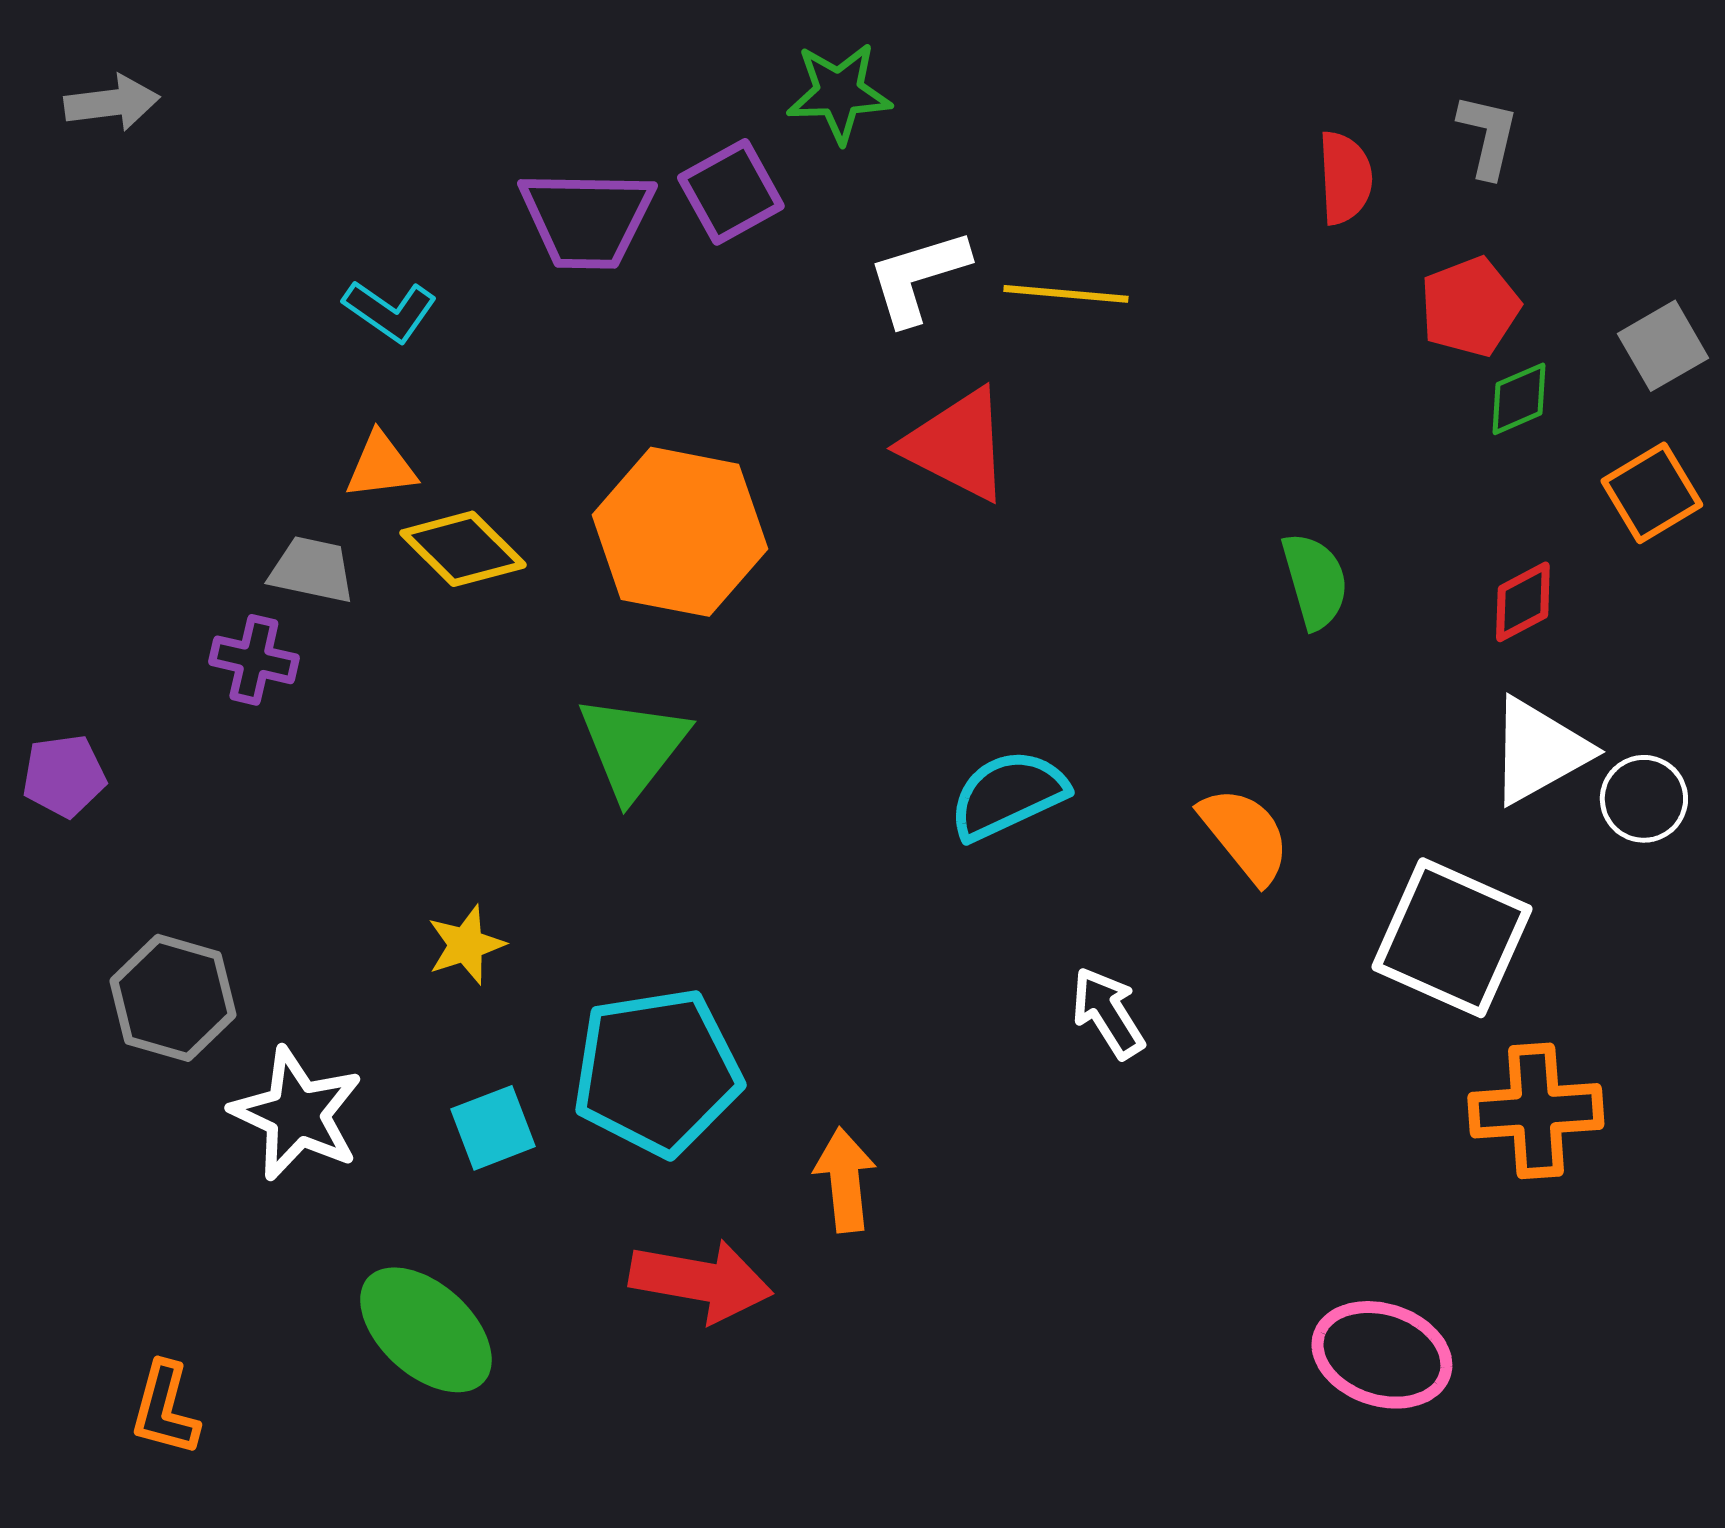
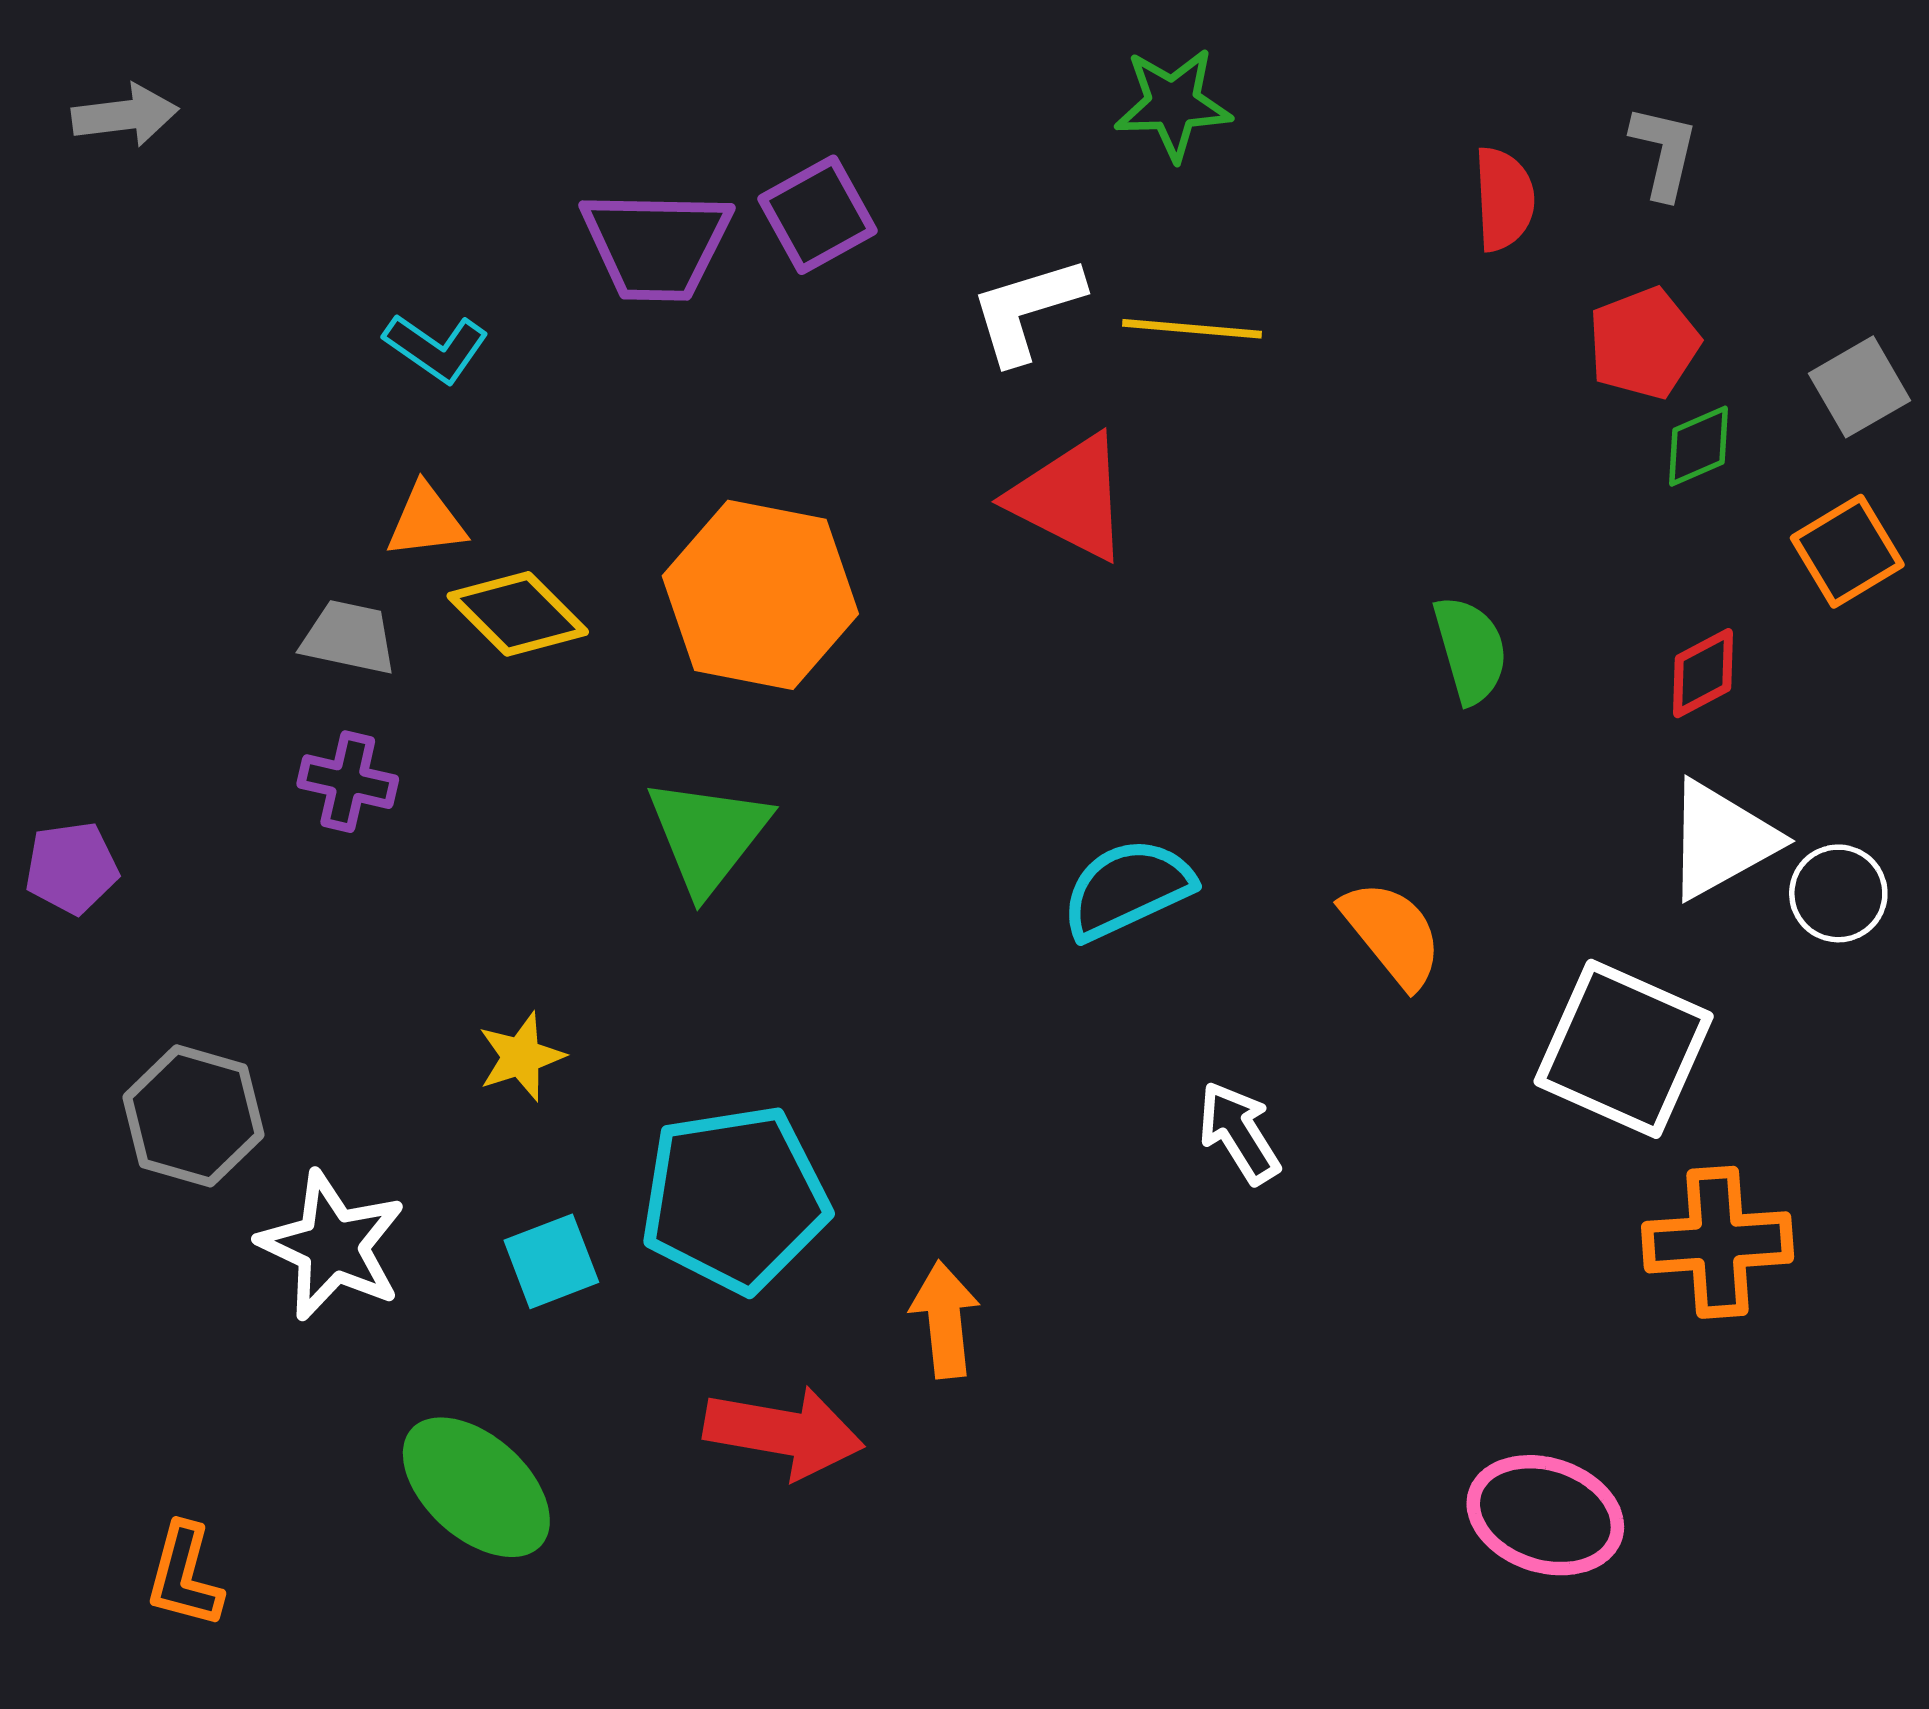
green star: (839, 93) -> (1173, 104), moved
purple cross: (254, 660) -> (348, 782), moved

